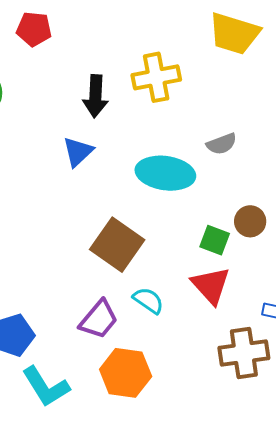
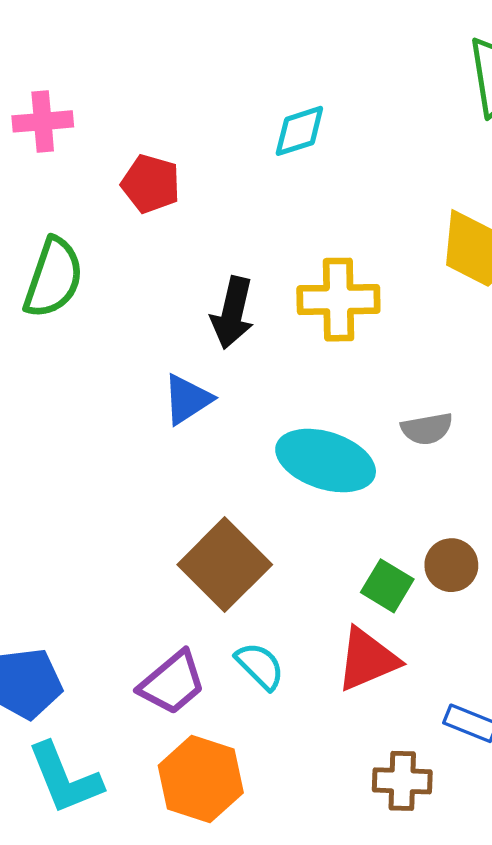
red triangle: (211, 285) -> (367, 659), turned 39
brown cross: (244, 353) -> (402, 781), size x0.7

